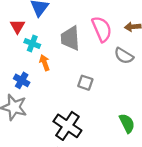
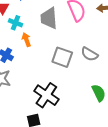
gray semicircle: (124, 56) -> (89, 54), moved
gray square: (85, 83) -> (62, 57), size x1.5

